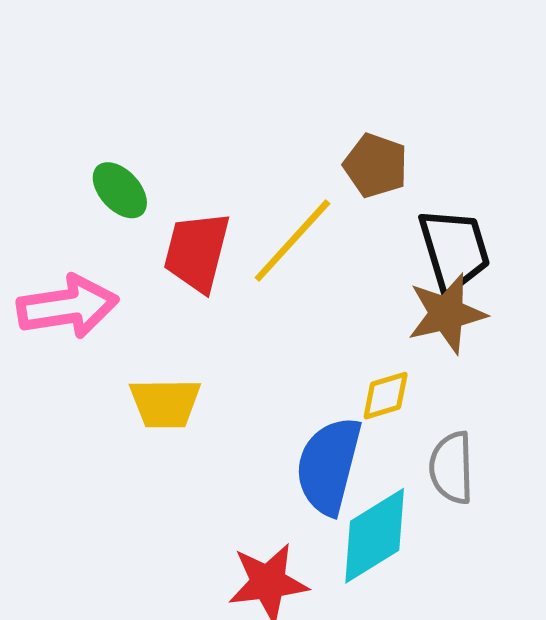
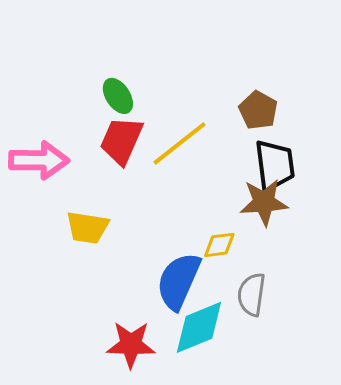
brown pentagon: (376, 165) -> (258, 110), moved
green ellipse: (120, 190) -> (118, 96), moved

